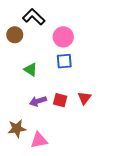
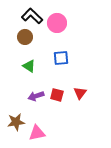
brown circle: (15, 35) -> (25, 37), moved
pink circle: (63, 37) -> (57, 23), moved

